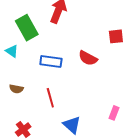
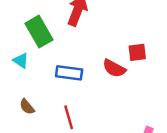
red square: (116, 36) -> (137, 52), moved
brown semicircle: (16, 89) -> (27, 107), turned 40

